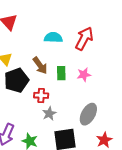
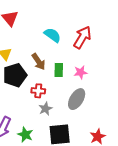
cyan semicircle: (53, 37) -> (52, 35), turned 30
gray ellipse: (88, 114) -> (77, 99), moved

